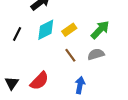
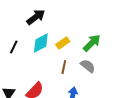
gray semicircle: (96, 54) -> (88, 66), turned 56
brown line: (70, 55) -> (64, 67), turned 48

